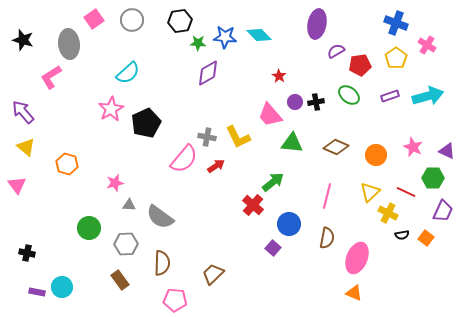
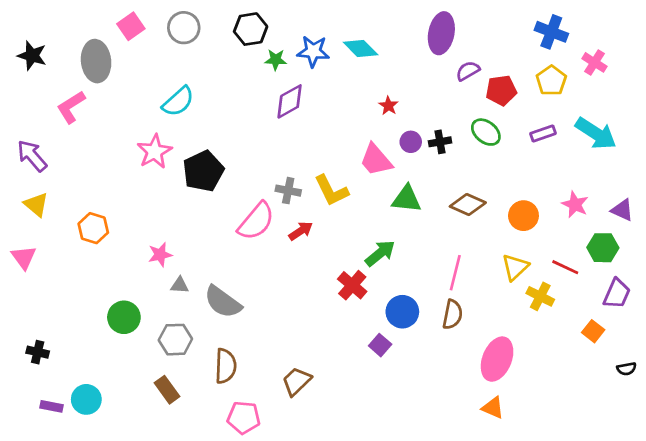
cyan arrow: (428, 96) -> (596, 133), turned 48
black semicircle: (402, 235) -> (627, 369), moved
brown semicircle: (327, 238) -> (452, 314), moved

